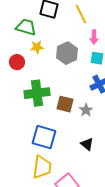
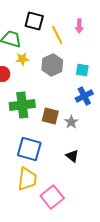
yellow line: (81, 14) -> (57, 35), moved
pink arrow: (94, 37) -> (79, 26), moved

